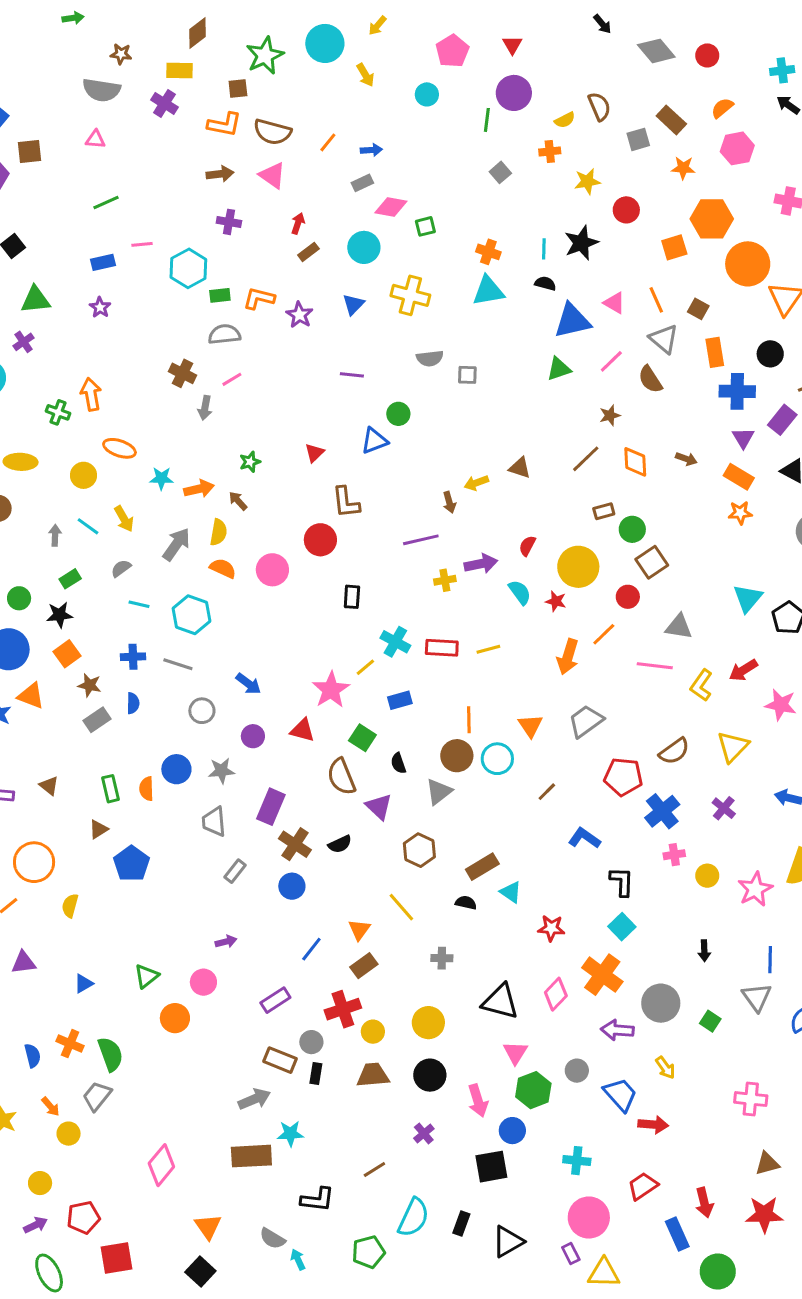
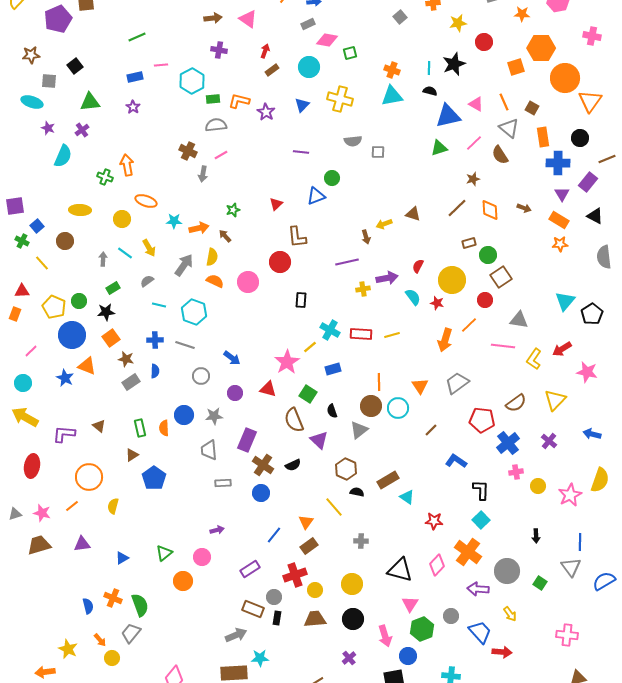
gray rectangle: (235, 871) -> (223, 483), turned 49
black semicircle: (466, 903) -> (357, 492), moved

